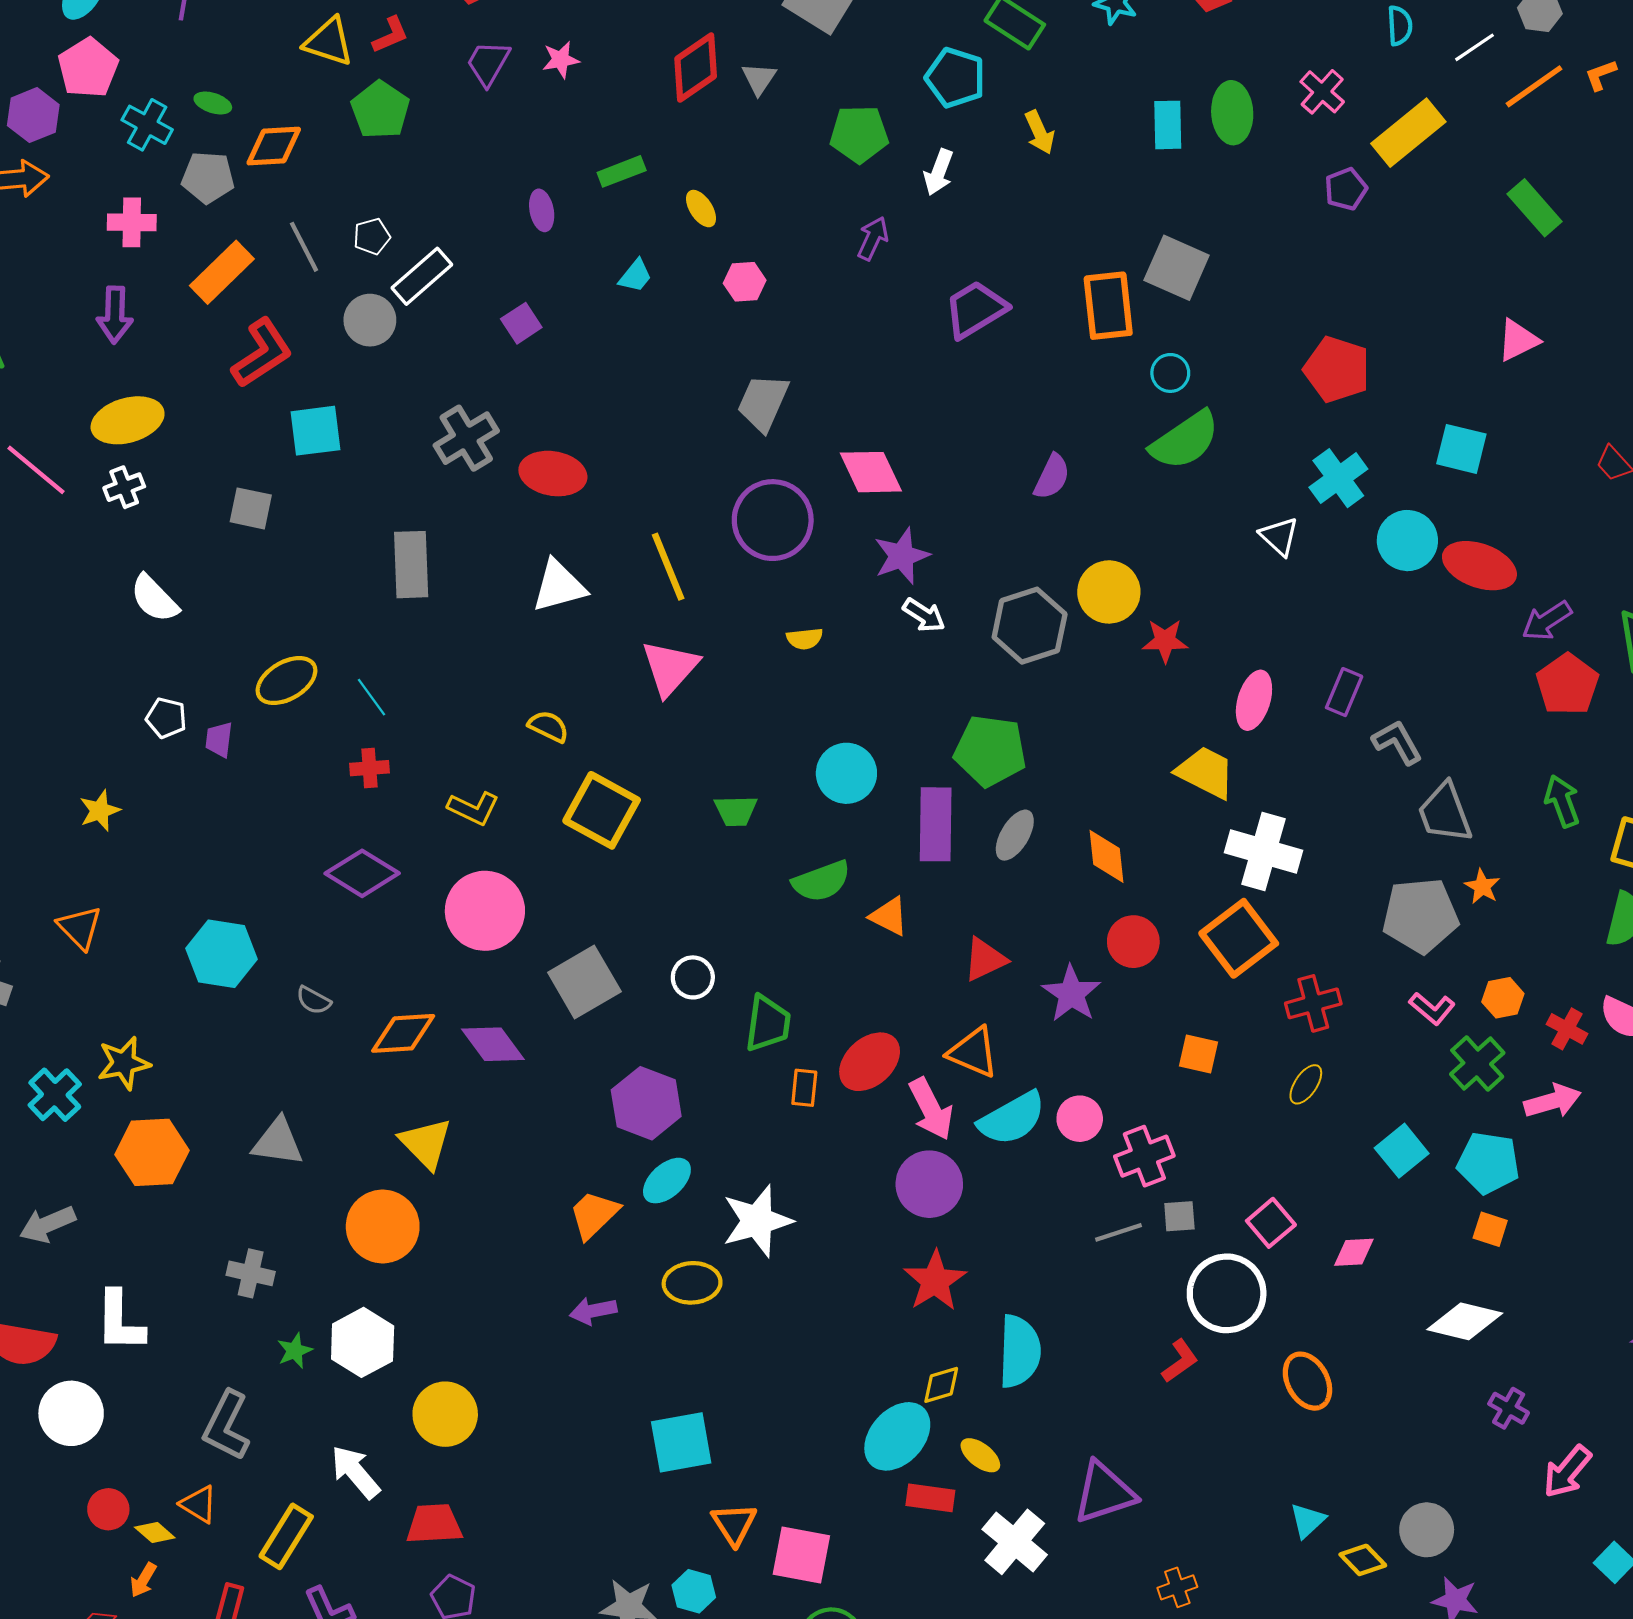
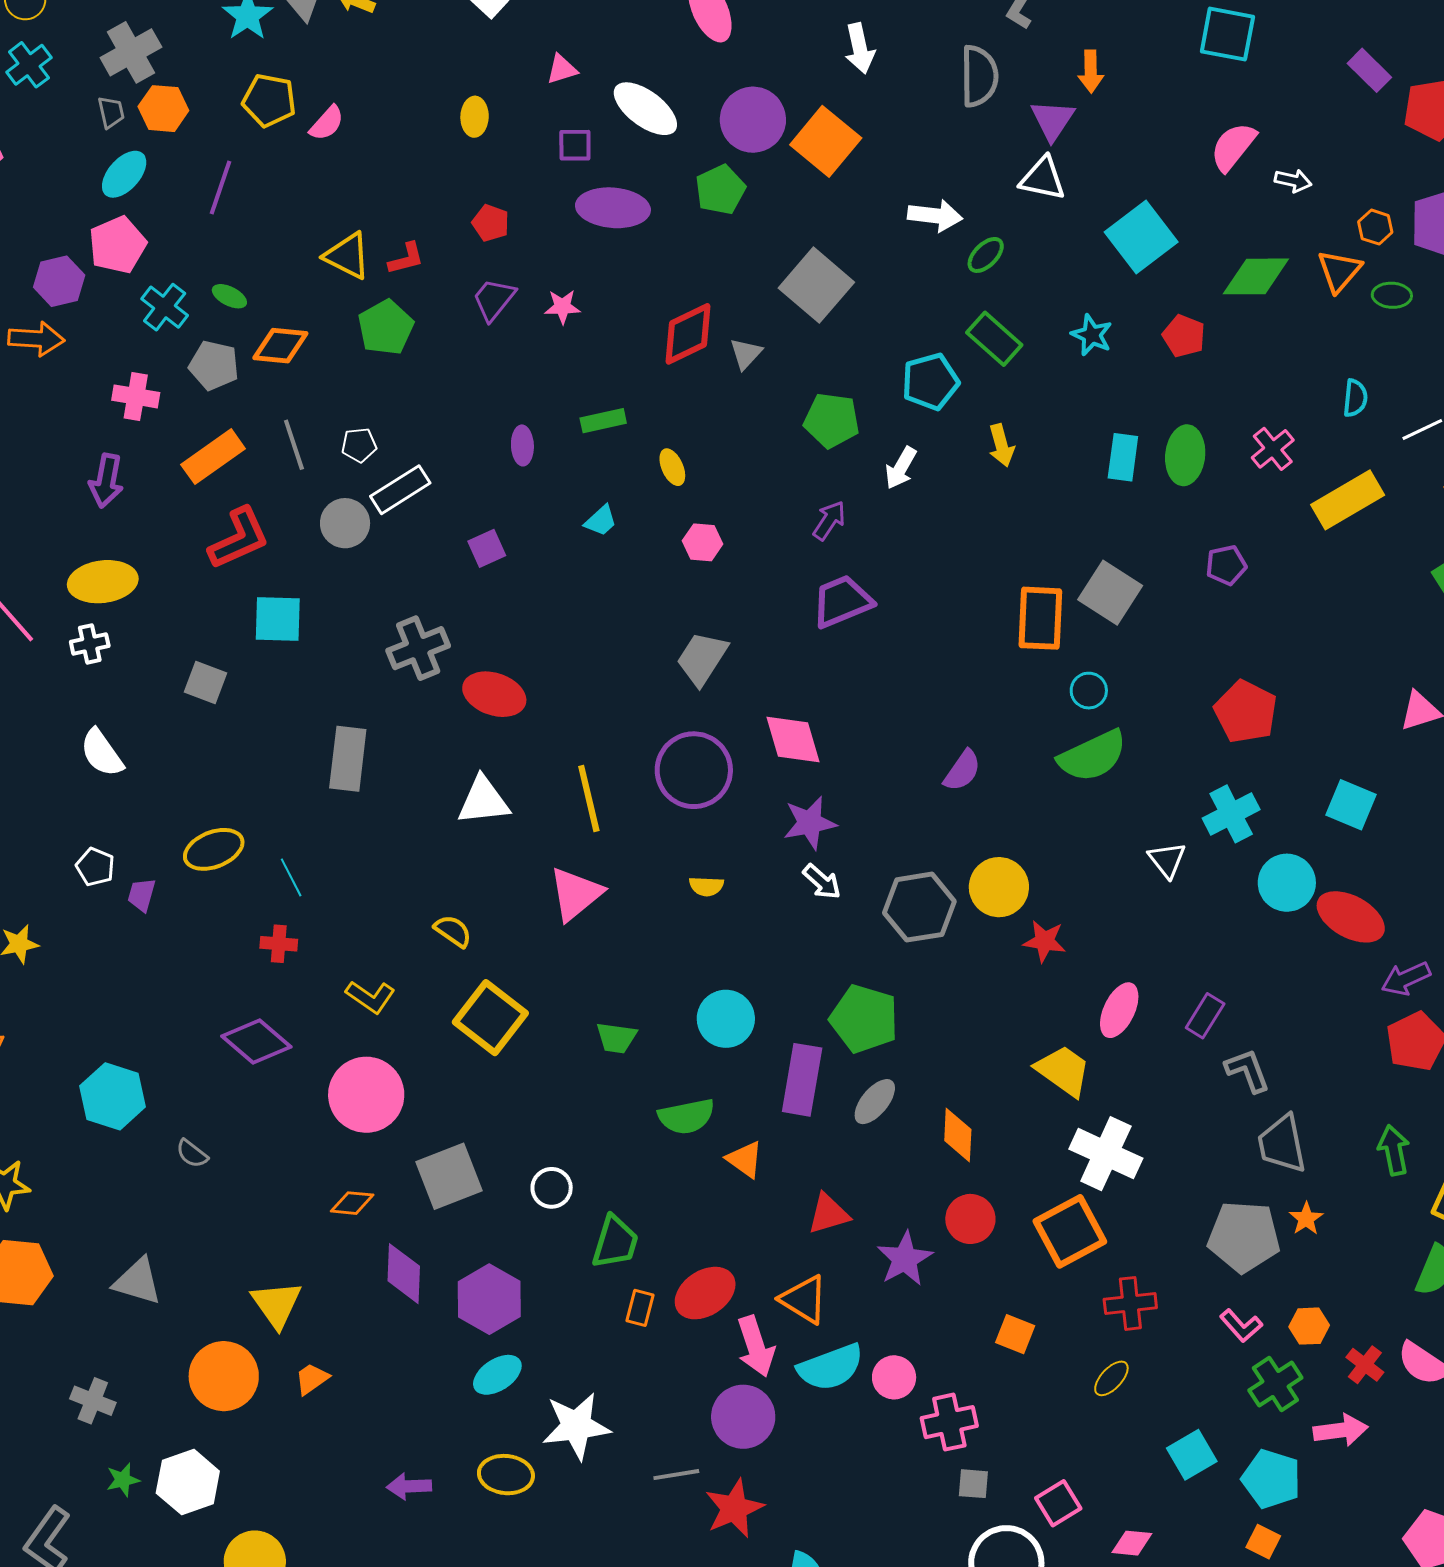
cyan pentagon: (955, 78) -> (930, 382), turned 30
purple pentagon: (1346, 189) -> (1226, 565), moved
purple trapezoid: (975, 309) -> (842, 601), moved
orange diamond: (403, 1033) -> (352, 1203), moved, size x0.7
purple diamond: (493, 1044) -> (404, 1274), moved, turned 30
orange trapezoid: (594, 1215) -> (312, 1379), moved, size x0.7
gray line: (1119, 1232) -> (676, 1475), moved

